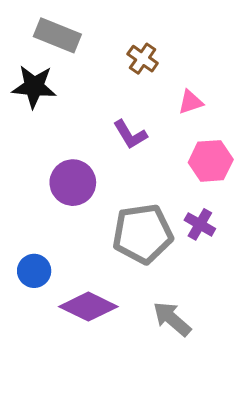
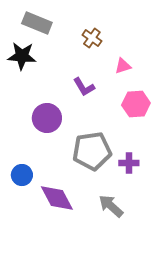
purple cross: (200, 224) -> (129, 163), moved, turned -30
purple diamond: (88, 307) -> (57, 198), turned 36

